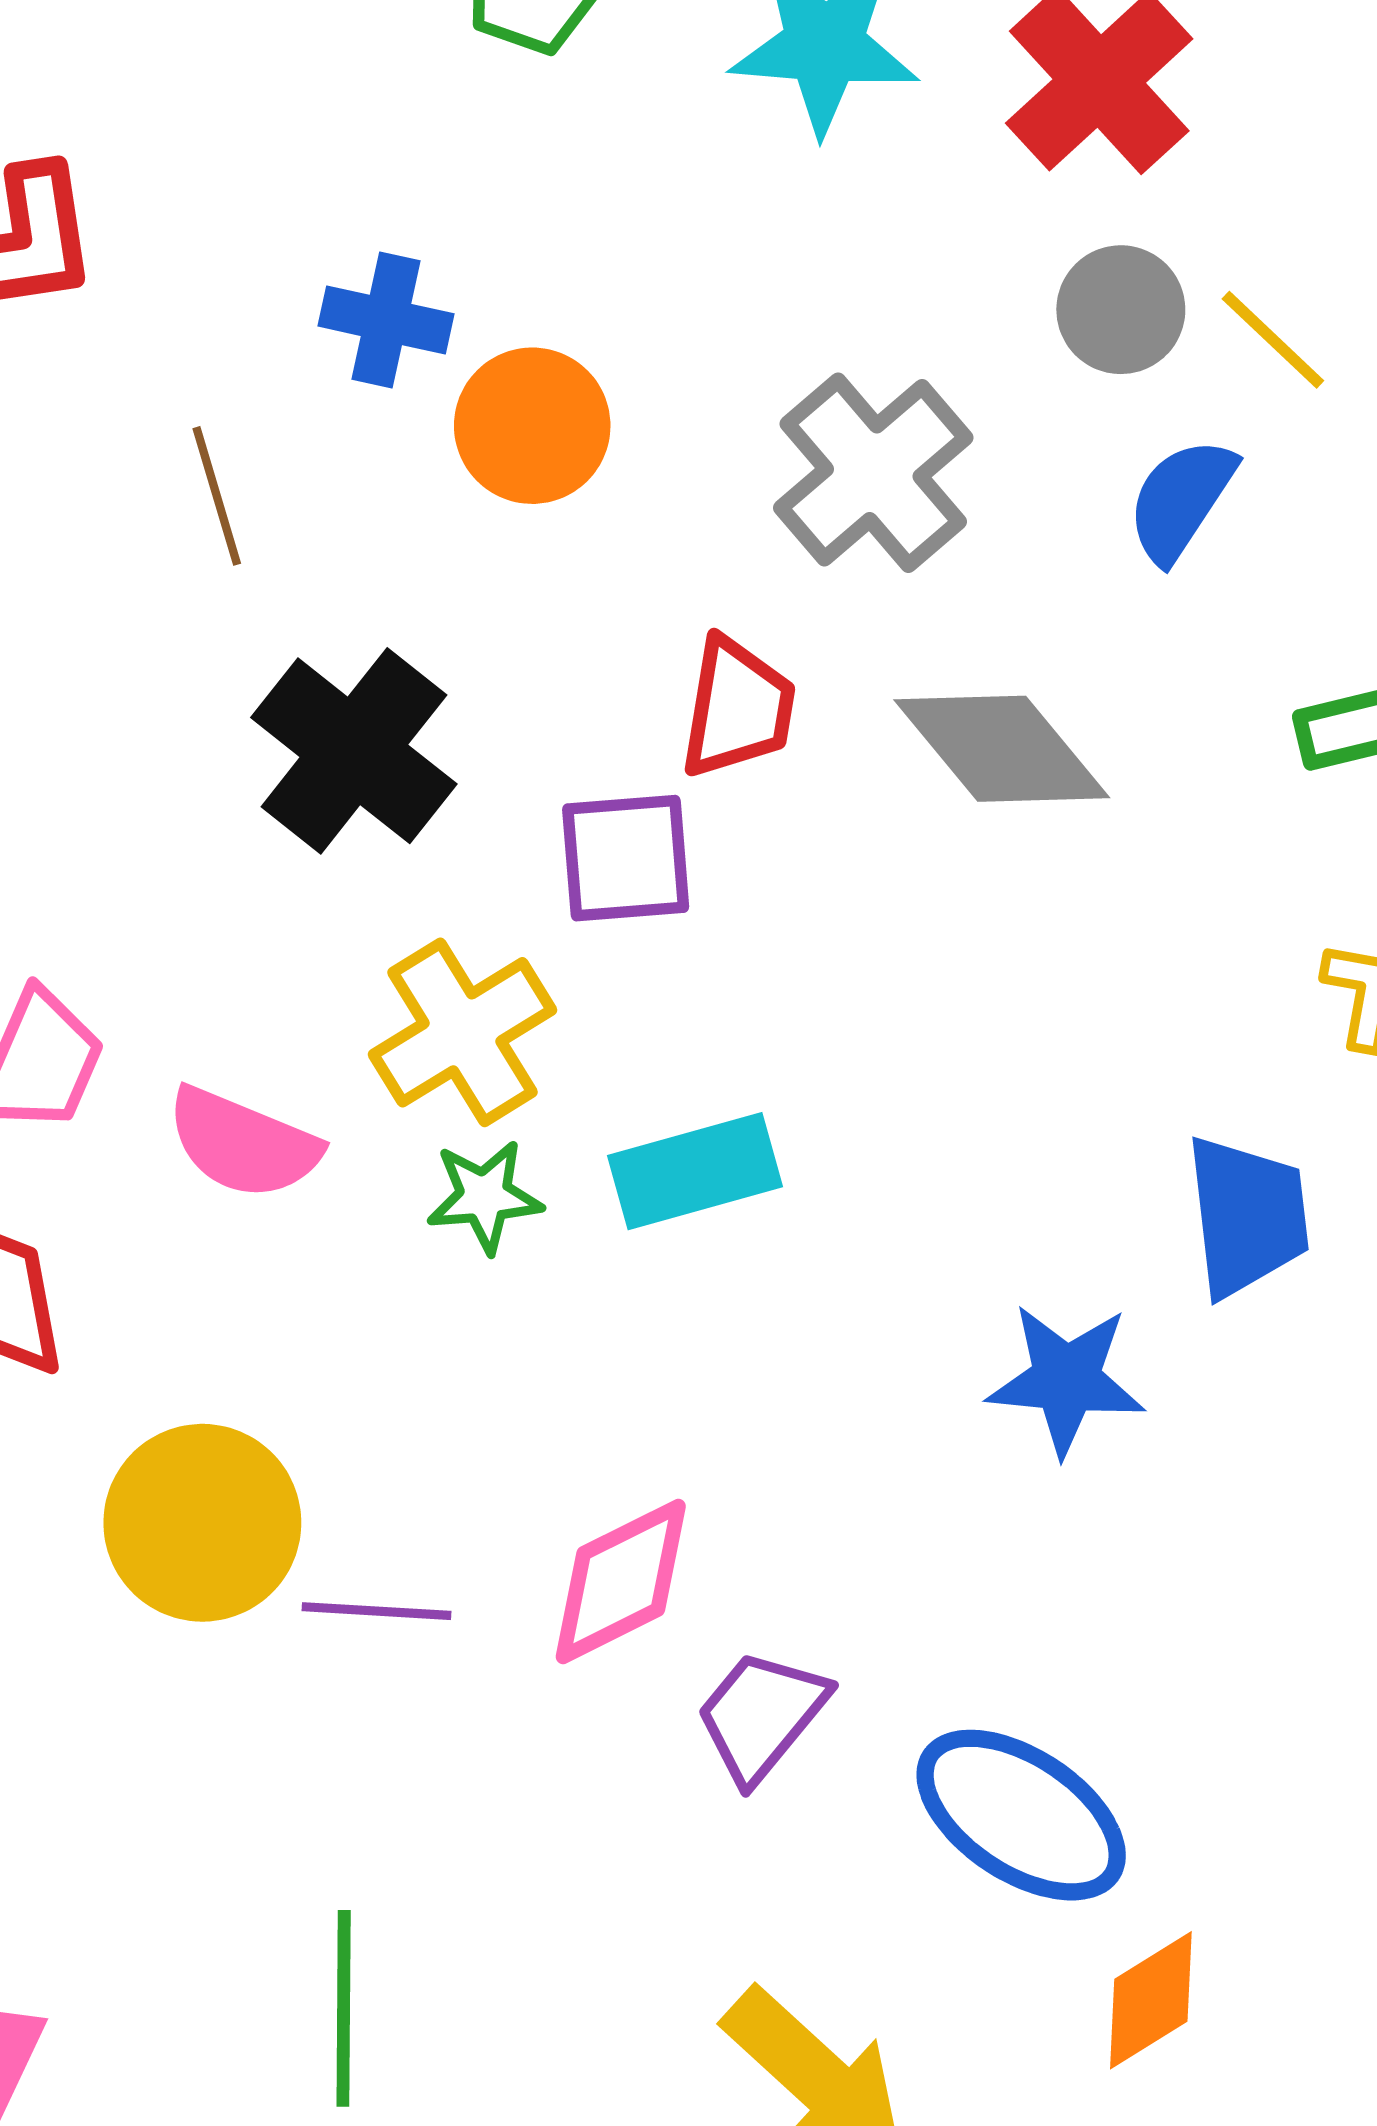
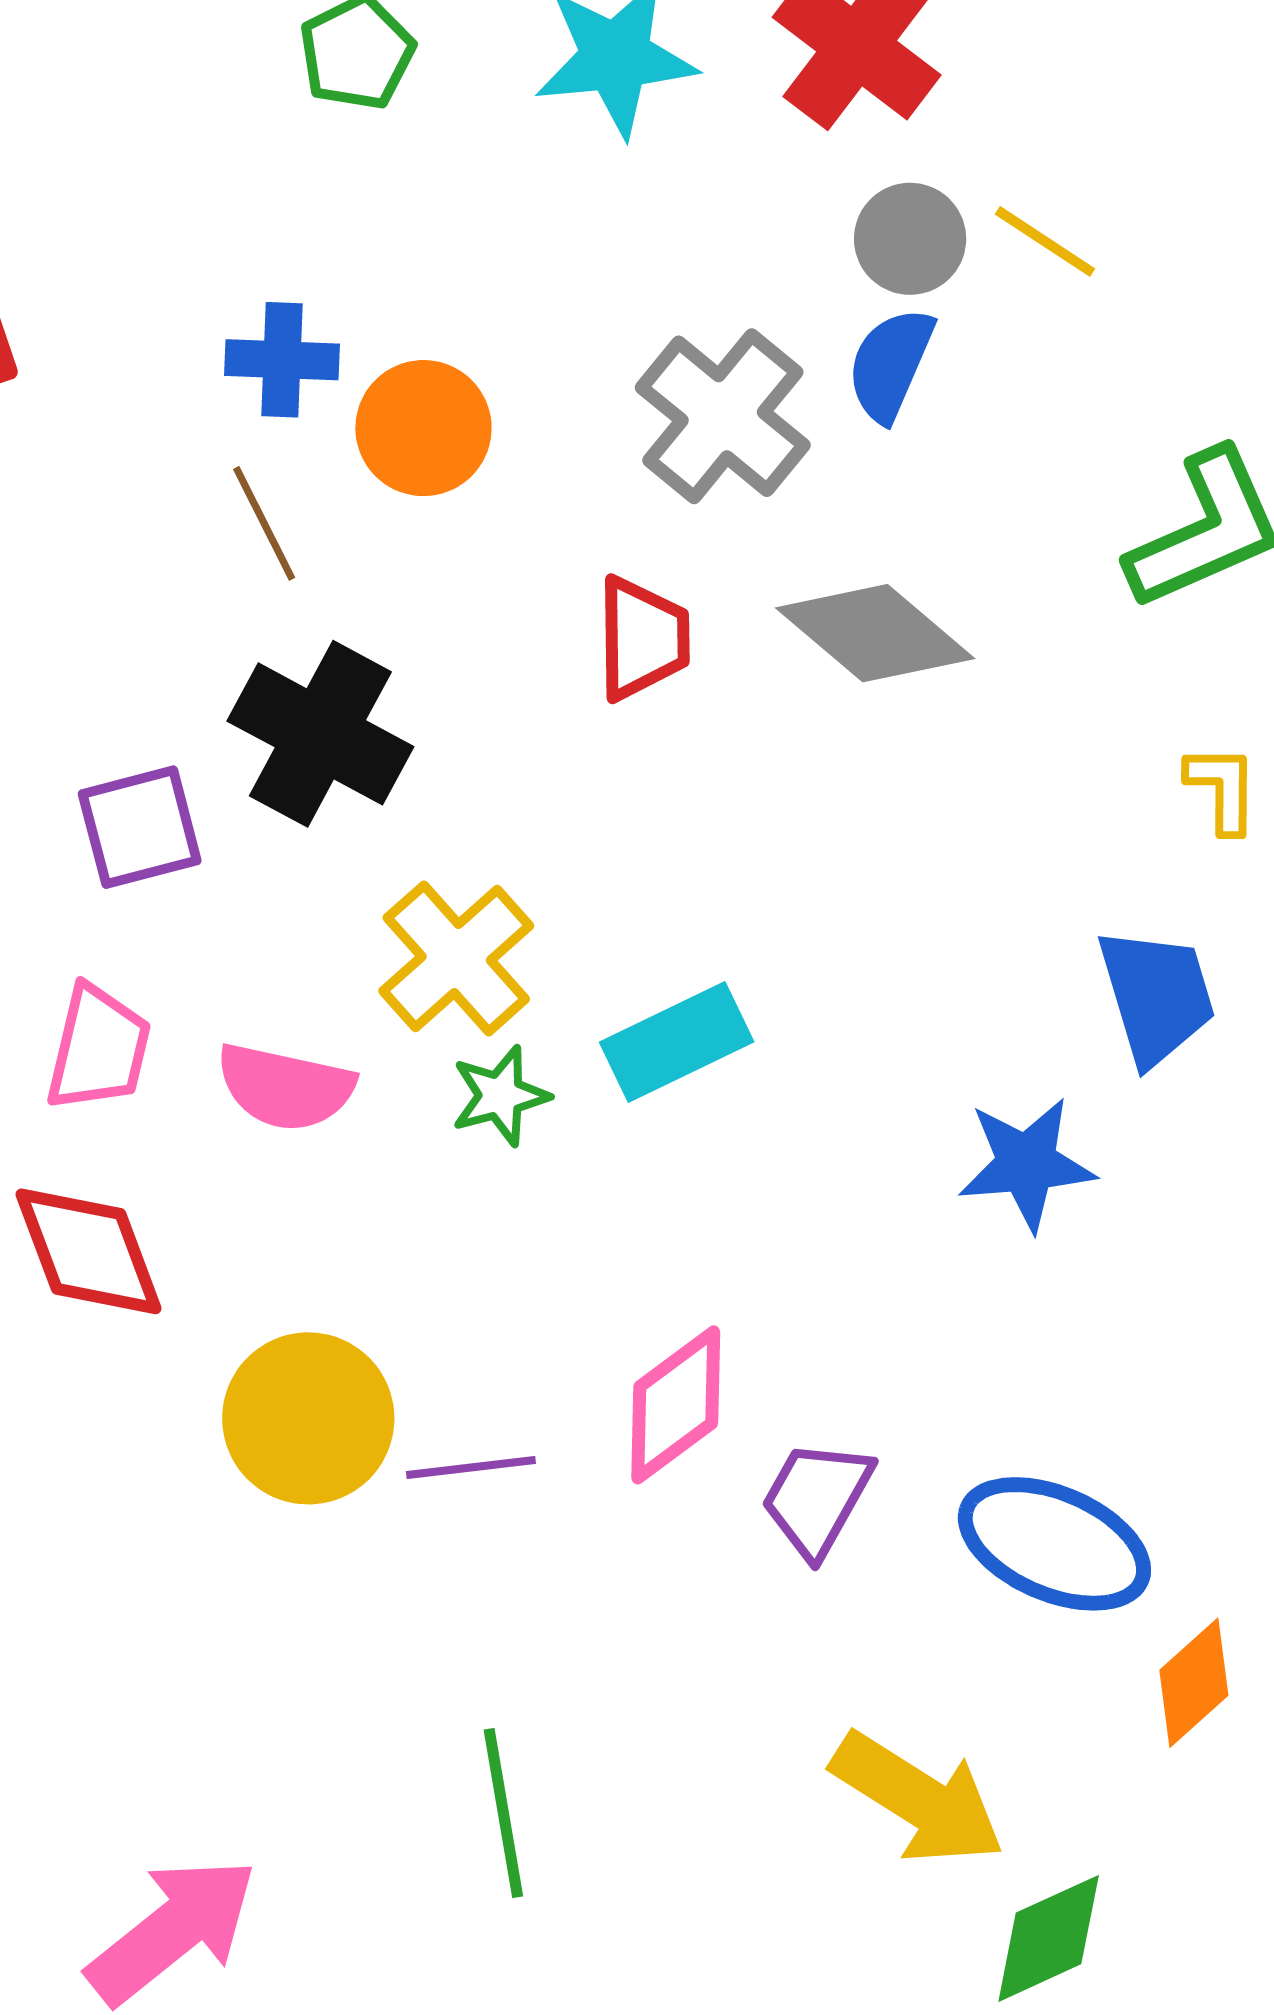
brown line: (217, 496) -> (264, 523), moved
blue semicircle: (1181, 500) -> (890, 364), moved
purple square: (626, 858) -> (140, 827), moved

